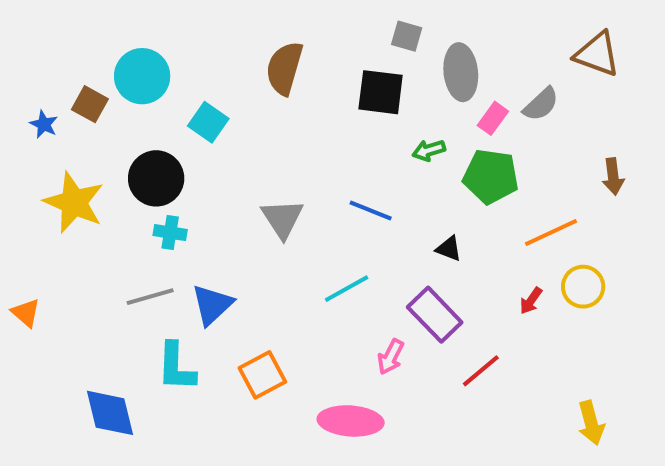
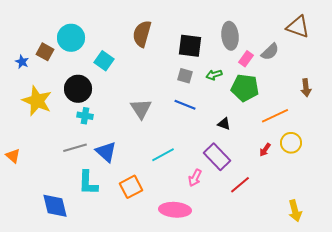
gray square: (407, 36) -> (185, 76), moved
cyan line: (347, 289) -> (163, 155), moved
blue triangle: (212, 305) -> (106, 152), turned -35

